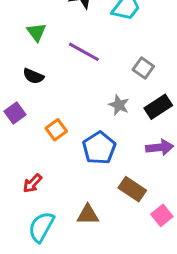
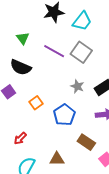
gray square: (143, 68) -> (81, 52), moved, size x1.5
black semicircle: (33, 76) -> (21, 67), size x1.5

